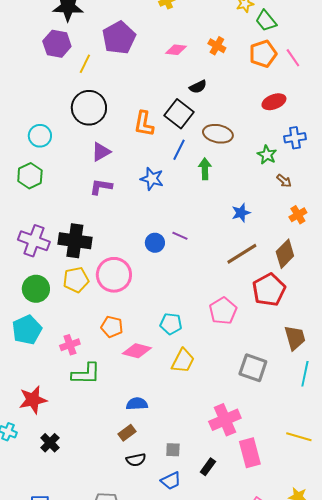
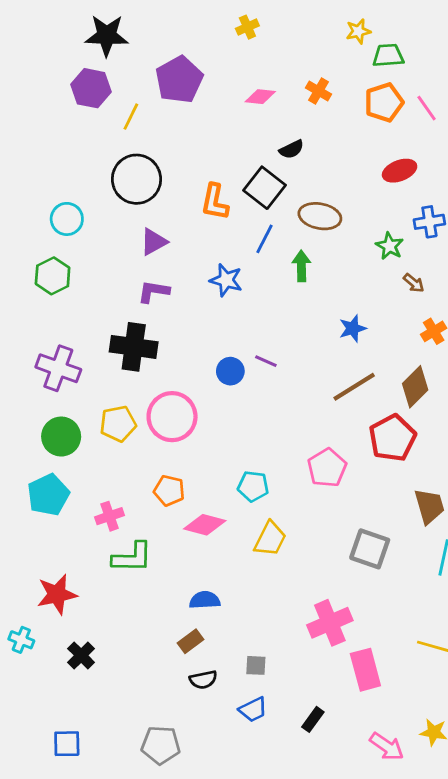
green trapezoid: (266, 21) -> (388, 55), turned 125
black cross: (75, 241) -> (134, 347), moved
black rectangle: (208, 467) -> (313, 719), moved

